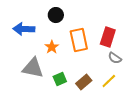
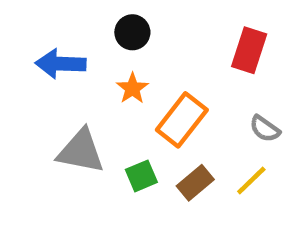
red rectangle: (108, 37) -> (249, 50), moved
orange rectangle: (79, 40) -> (182, 120), moved, turned 50
orange star: (52, 47) -> (132, 88), moved

